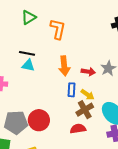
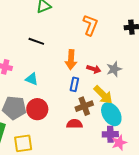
orange L-shape: (58, 29) -> (90, 25), moved
cyan triangle: (28, 65) -> (32, 79), moved
yellow arrow: (88, 95) -> (103, 95), moved, size x1.5

